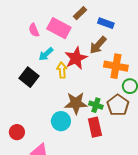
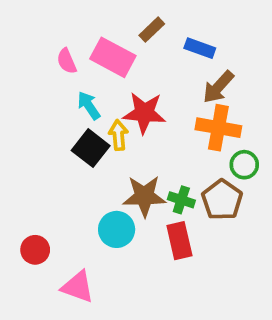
brown arrow: (98, 45) -> (218, 87), moved
cyan arrow: (46, 54) -> (89, 105), turned 98
red star: (76, 58) -> (144, 113), turned 30
black square: (29, 77) -> (91, 148), moved

